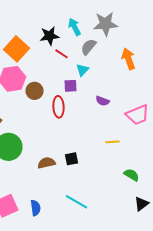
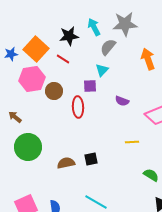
red line: (62, 54) -> (63, 59), moved

